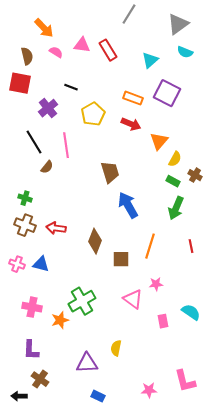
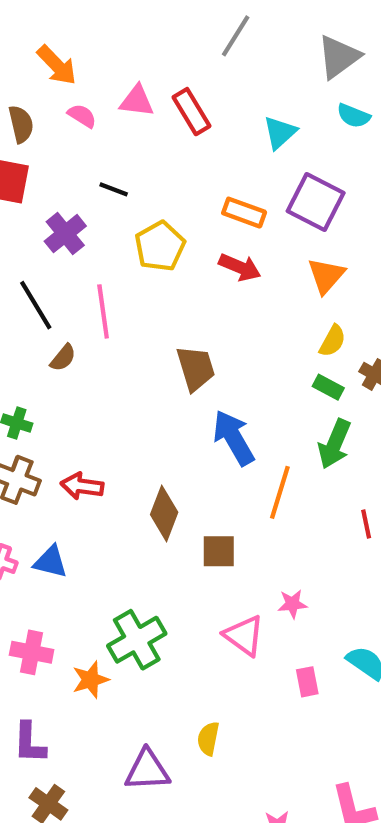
orange triangle: (159, 141) -> (326, 276), moved
orange line: (150, 246) -> (280, 492), moved

